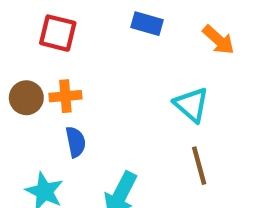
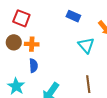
red square: (58, 33) -> (21, 18), moved
cyan triangle: (191, 105) -> (86, 45), moved

